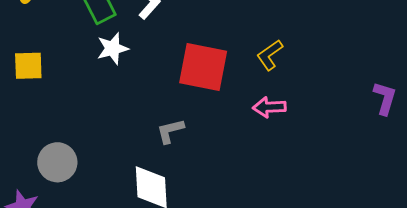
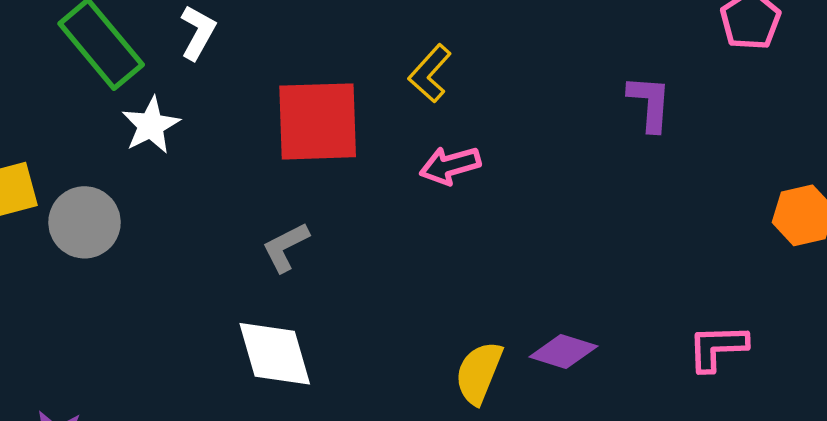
gray circle: (57, 162) -> (84, 222), moved

